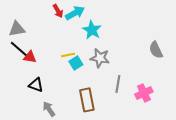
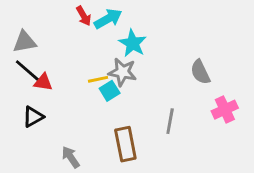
gray semicircle: (156, 50) -> (200, 72), moved
gray star: (100, 58) -> (123, 72), moved
black triangle: (36, 85) -> (33, 117), moved, turned -49
pink cross: (144, 93) -> (225, 110), moved

